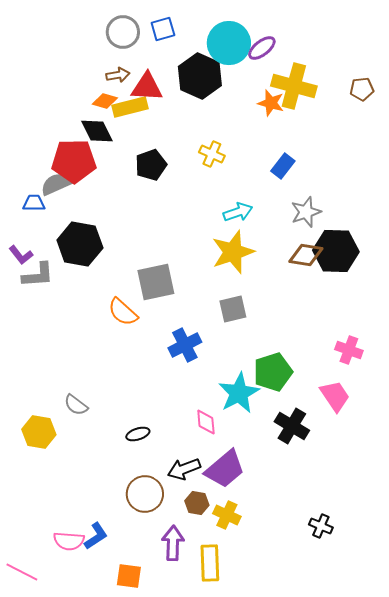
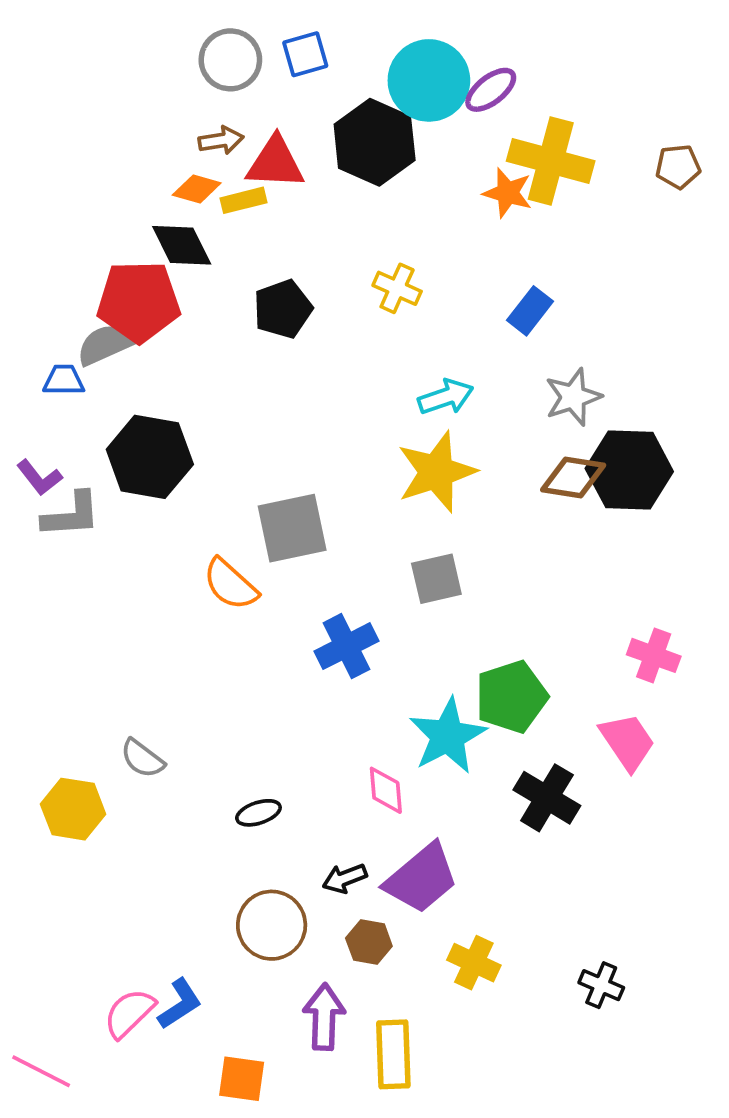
yellow rectangle: (130, 107) -> (243, 200), size x0.7
black arrow: (184, 469) -> (345, 878), size x0.7
yellow cross: (227, 515) -> (474, 963), moved
pink semicircle: (69, 541) -> (129, 1013), turned 132

